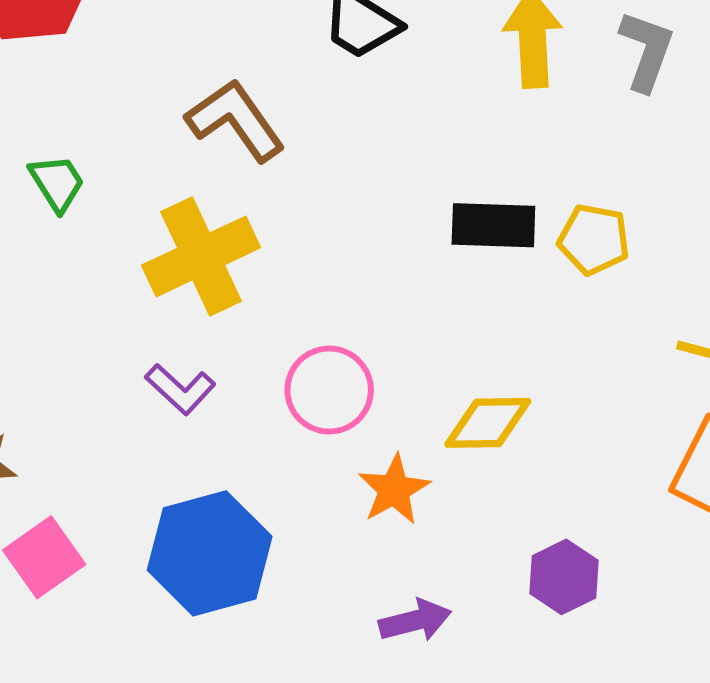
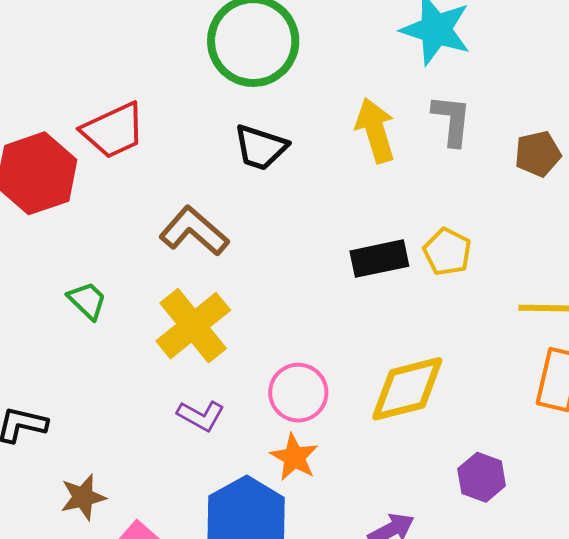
yellow pentagon: (594, 239) -> (447, 252), turned 30
yellow diamond: (488, 423) -> (407, 389), size x1.4
orange star: (394, 490) -> (294, 457), moved

